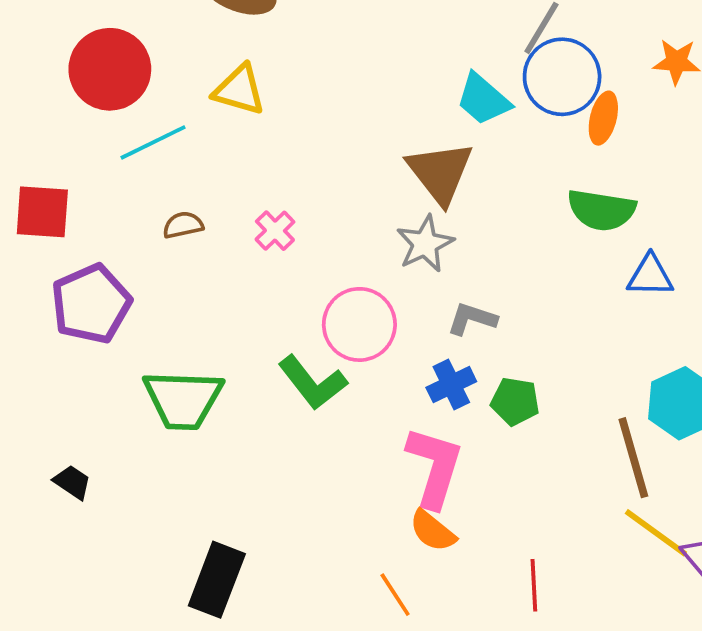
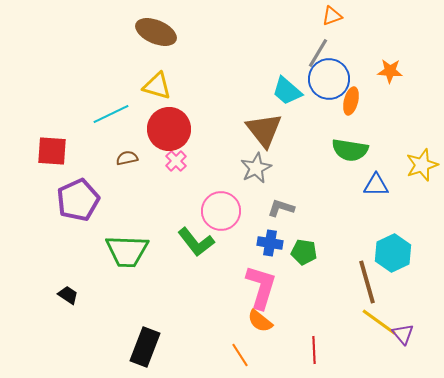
red circle: (110, 69) -> (169, 129), moved
blue cross: (451, 384) -> (270, 243), turned 35

